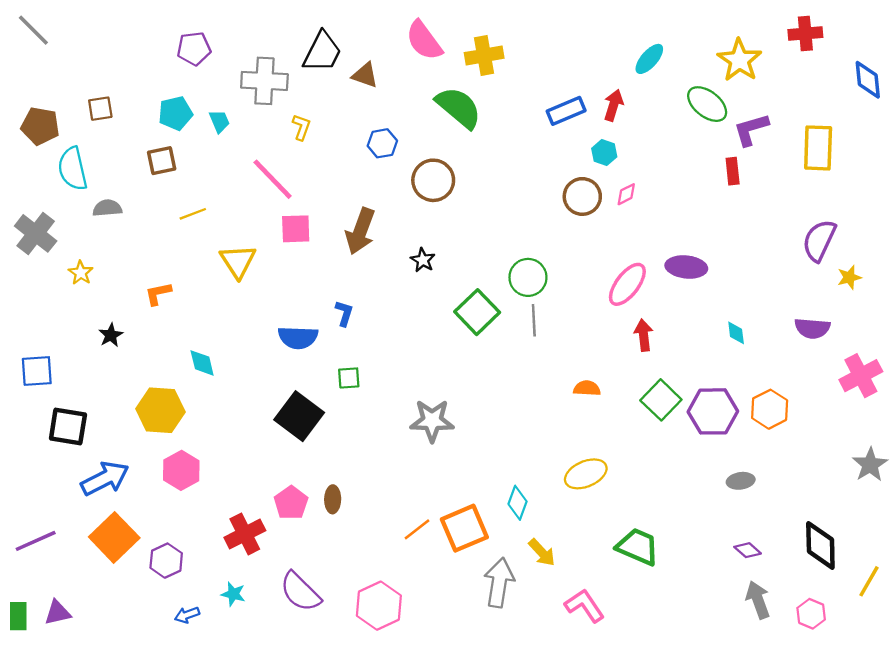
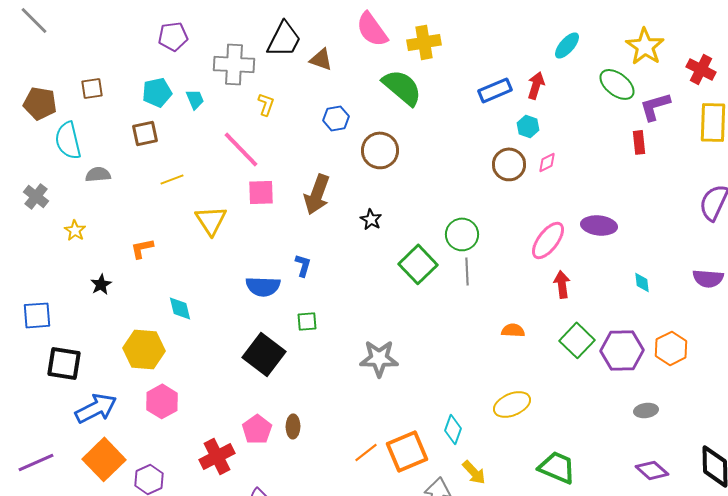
red cross: (805, 34) -> (701, 69), moved, turned 32
gray cross: (36, 233) -> (36, 196), size x0.7
purple diamond: (748, 550) -> (652, 470), size x1.4

